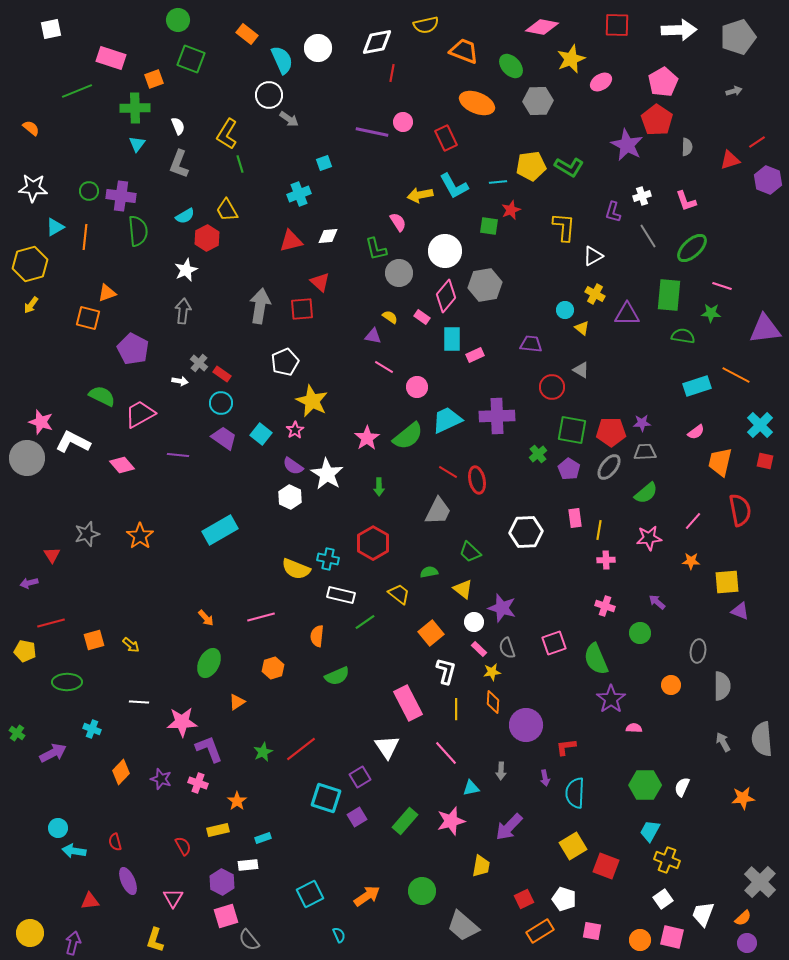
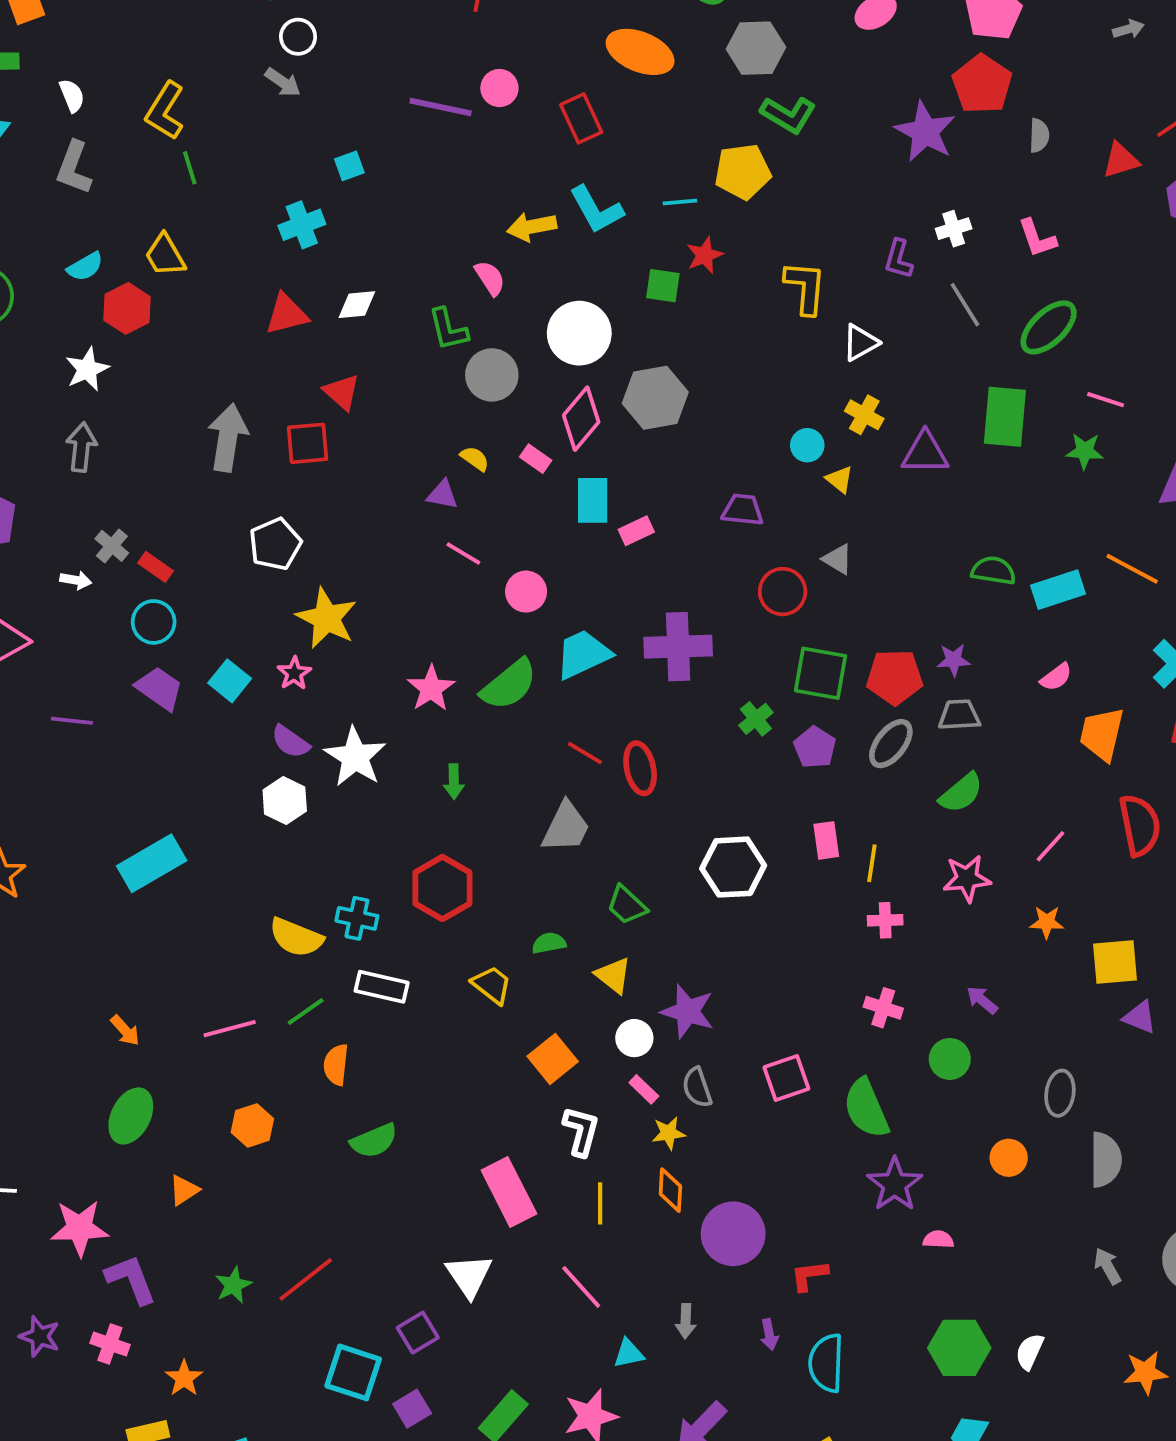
white circle: (269, 95) -> (298, 37), moved, size x0.7
green L-shape: (569, 167) -> (788, 115), moved
green semicircle: (683, 336) -> (993, 571), moved
green line: (365, 622) -> (306, 1011), moved

